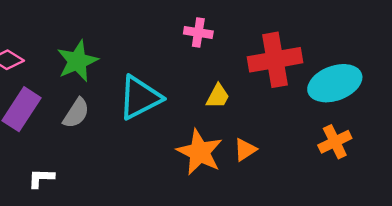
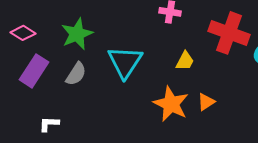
red cross: (275, 60) -> (229, 33), turned 30
cyan triangle: (140, 98) -> (125, 62), turned -30

